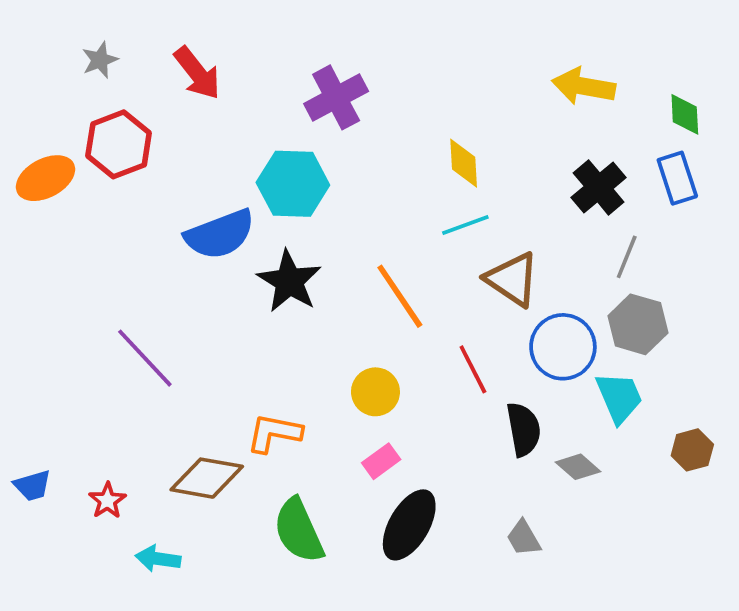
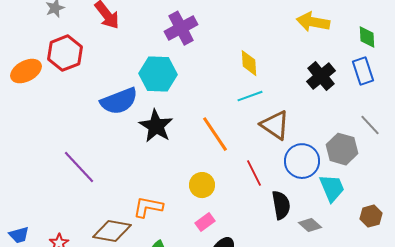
gray line: (627, 257) -> (370, 125), moved, turned -65

